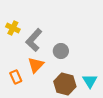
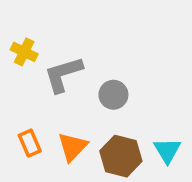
gray L-shape: (34, 40) -> (63, 74), turned 30
orange triangle: (36, 65) -> (73, 147), moved

